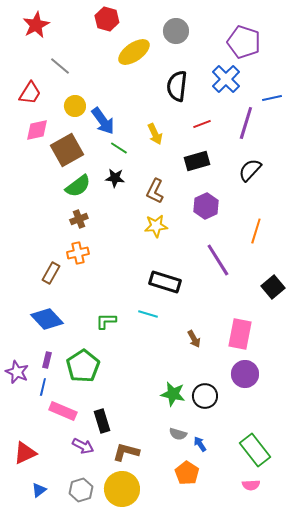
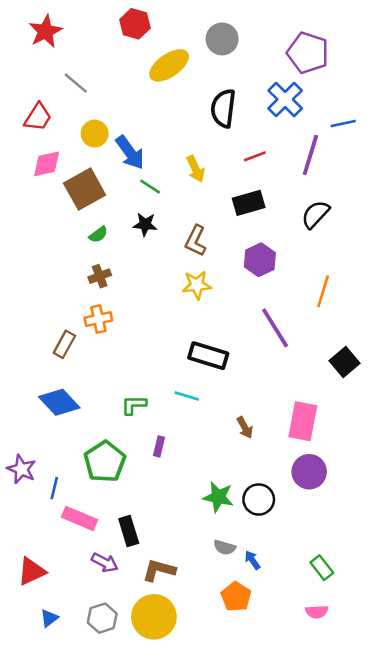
green semicircle: (78, 186) -> (98, 234), size x0.6
purple rectangle: (47, 360) -> (159, 446), moved
green rectangle: (255, 450) -> (322, 568), size x0.6

